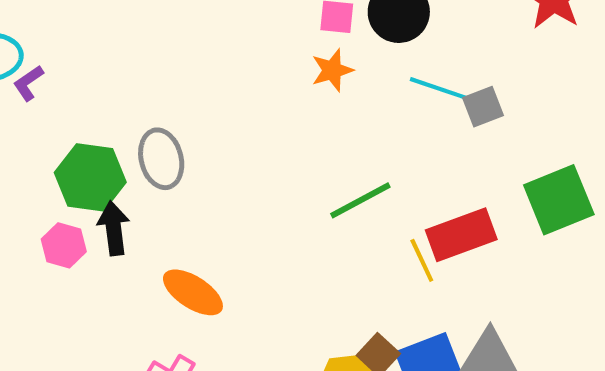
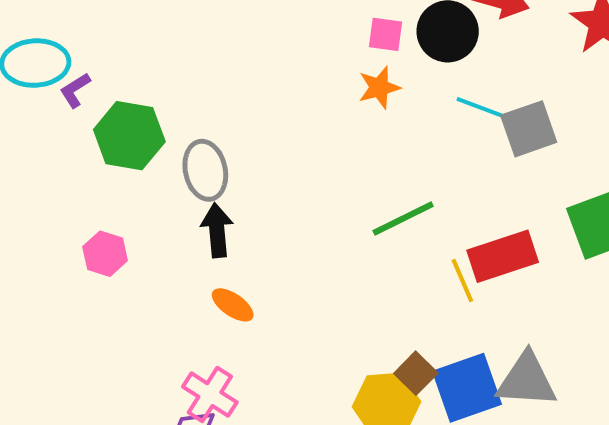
gray square: (483, 107) -> (529, 129), size x1.4
green hexagon: (90, 177) -> (129, 136), moved
black arrow: (114, 228) -> (217, 230), moved
orange ellipse: (193, 292) -> (233, 305), size x0.7

